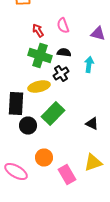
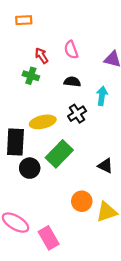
green cross: (40, 56) -> (31, 76), moved, size x0.6
black cross: (61, 74) -> (77, 114), moved
orange circle: (44, 158) -> (82, 201), moved
pink rectangle: (67, 174) -> (49, 238), moved

